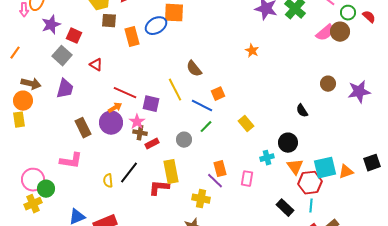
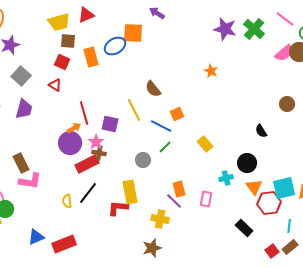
red square: (74, 36) -> (62, 62), moved
red line: (125, 93) -> (84, 113), turned 50
brown rectangle: (83, 128) -> (21, 163), moved
red rectangle: (152, 144) -> (87, 164), moved, size x1.6
cyan line: (311, 206) -> (289, 226), moved

